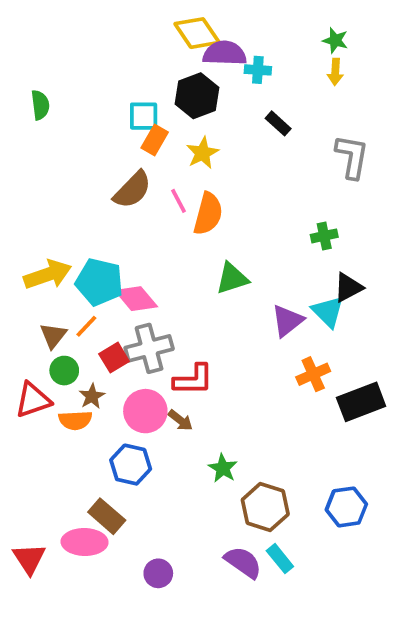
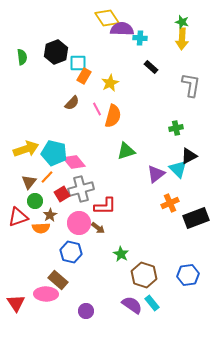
yellow arrow: (335, 72) -> (182, 39), size x1.5
black hexagon: (197, 96) -> (56, 52), moved
brown semicircle: (132, 190) -> (72, 103), size x0.7

